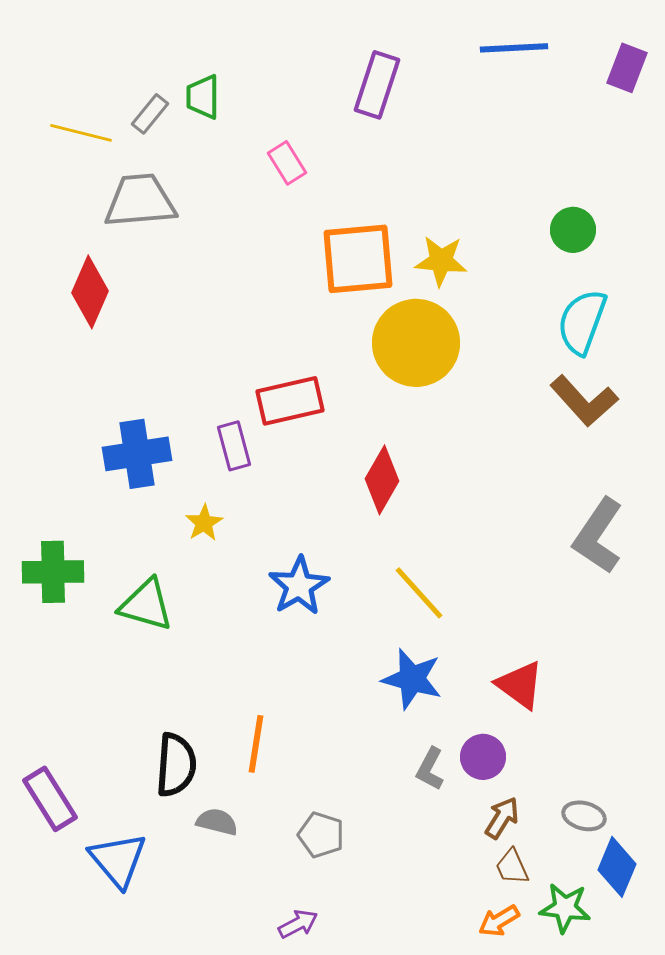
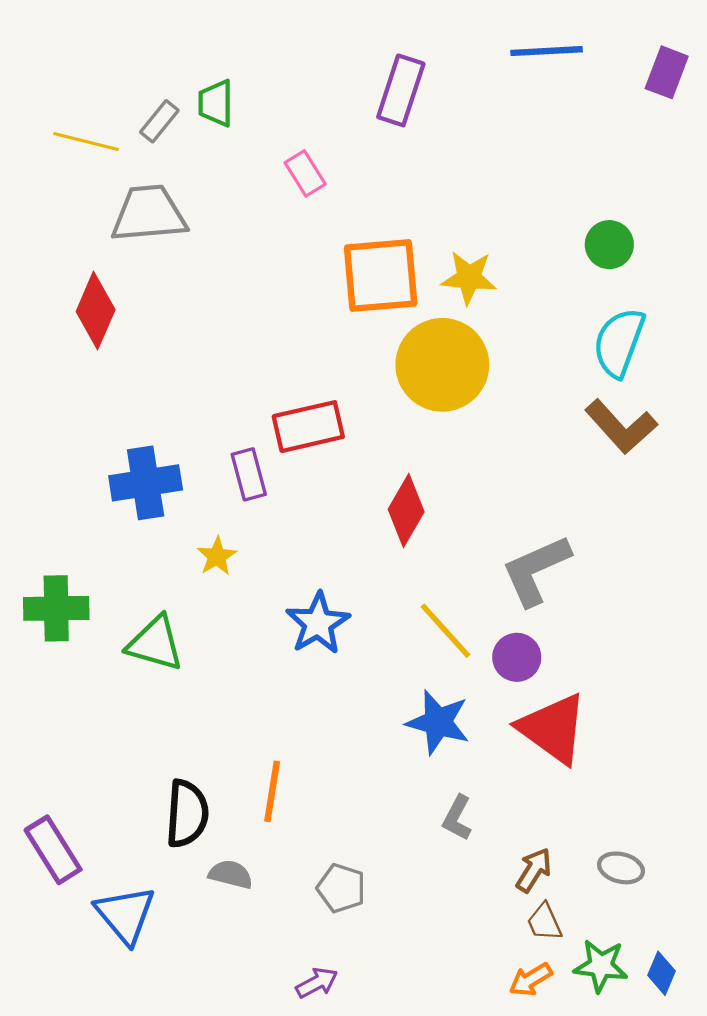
gray L-shape: (598, 536) -> (536, 570), moved, turned 32
red triangle: (520, 685) -> (553, 729), size x1.4
purple circle: (483, 757) -> (517, 657), moved
blue diamond: (617, 867) -> (661, 973), moved, size x0.7

